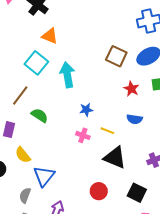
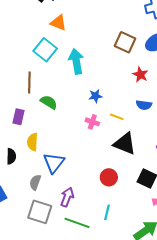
brown line: (20, 96) -> (29, 83), turned -35
yellow semicircle: (23, 155) -> (32, 142), turned 42

